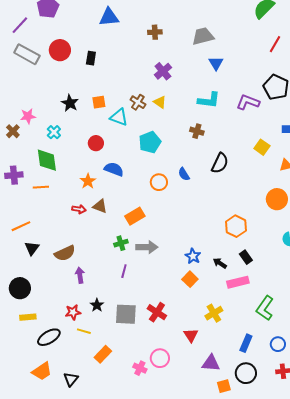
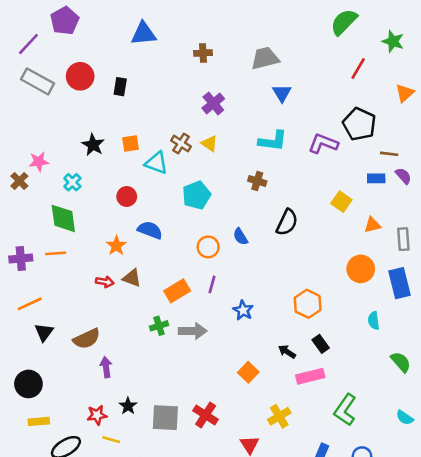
purple cross: (14, 175) -> (21, 259), moved
blue star: (193, 256) -> (243, 310), moved
purple line: (124, 271) -> (212, 284), moved

